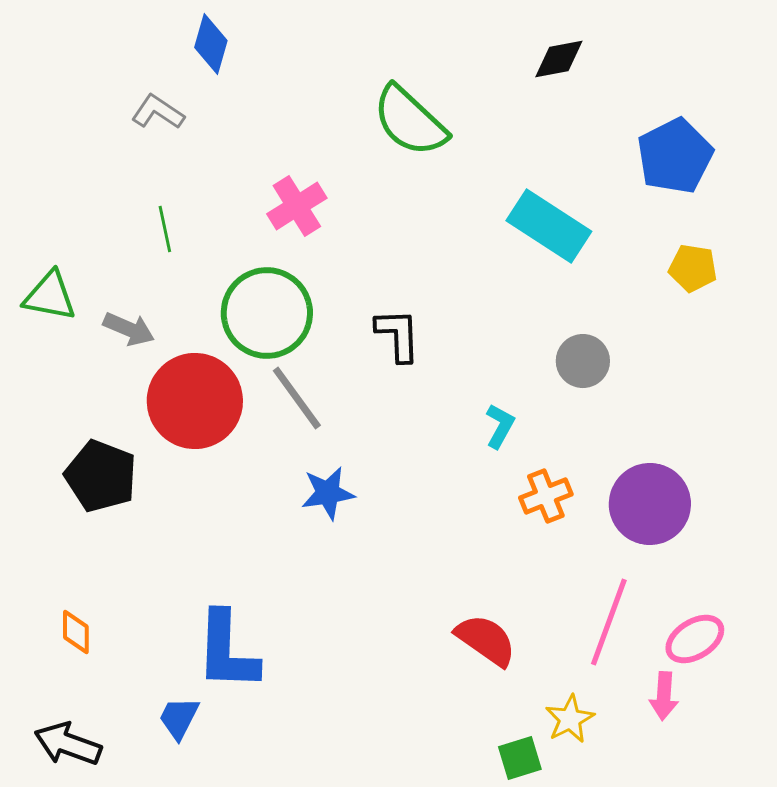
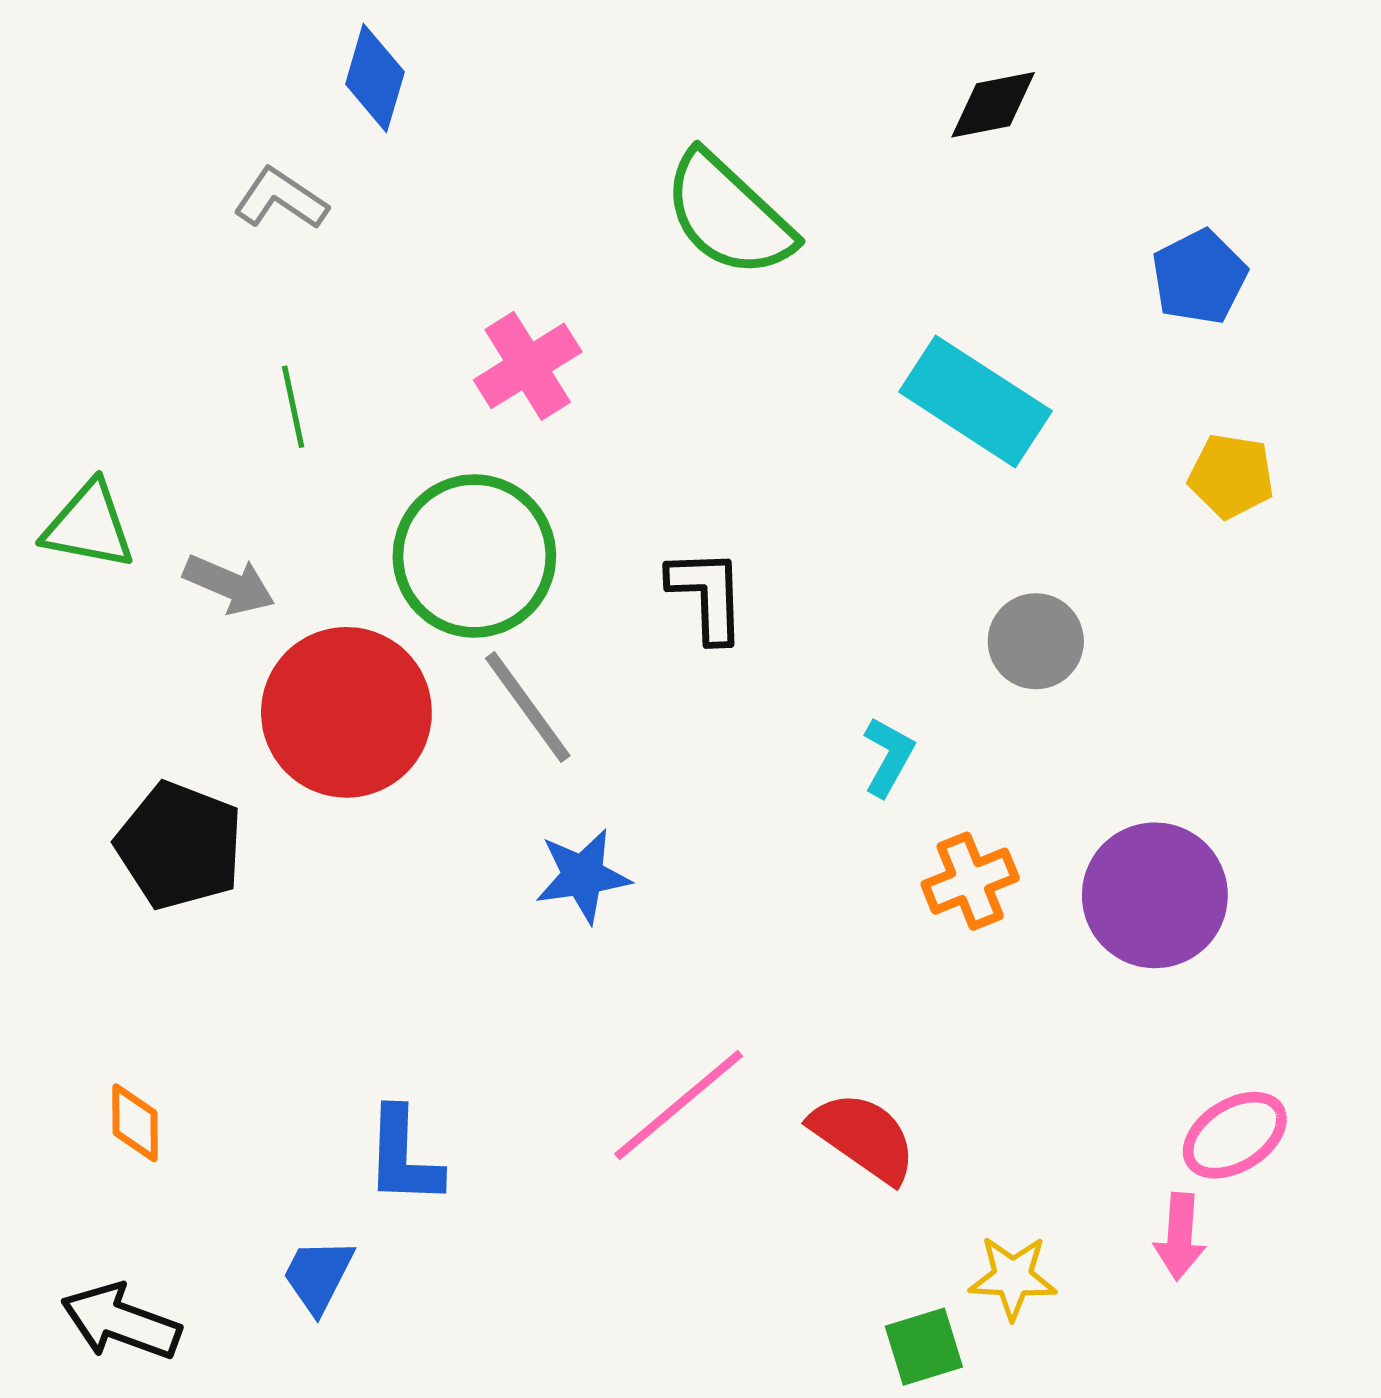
blue pentagon: (675, 156) -> (1199, 277), size x0.7
pink line: (609, 622) -> (679, 1105), moved, turned 30
blue L-shape: (227, 651) -> (403, 1157), size x0.7
yellow star: (570, 719) -> (1013, 1277), turned 30

